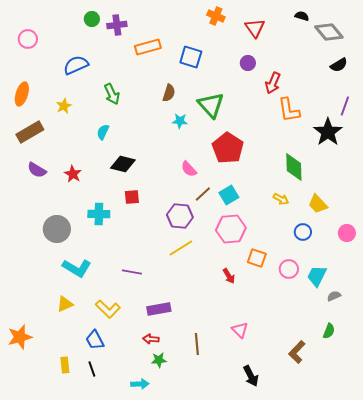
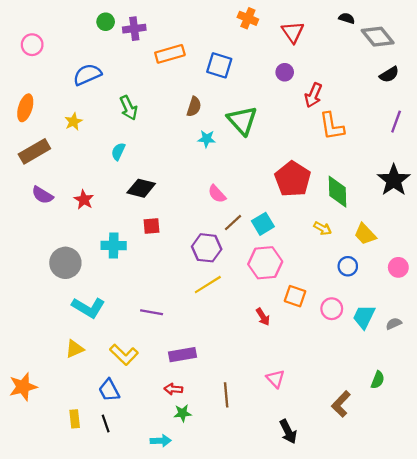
black star: (328, 132) -> (394, 180), moved
red pentagon: (228, 148) -> (293, 179), moved
gray semicircle: (334, 296) -> (394, 324), moved

